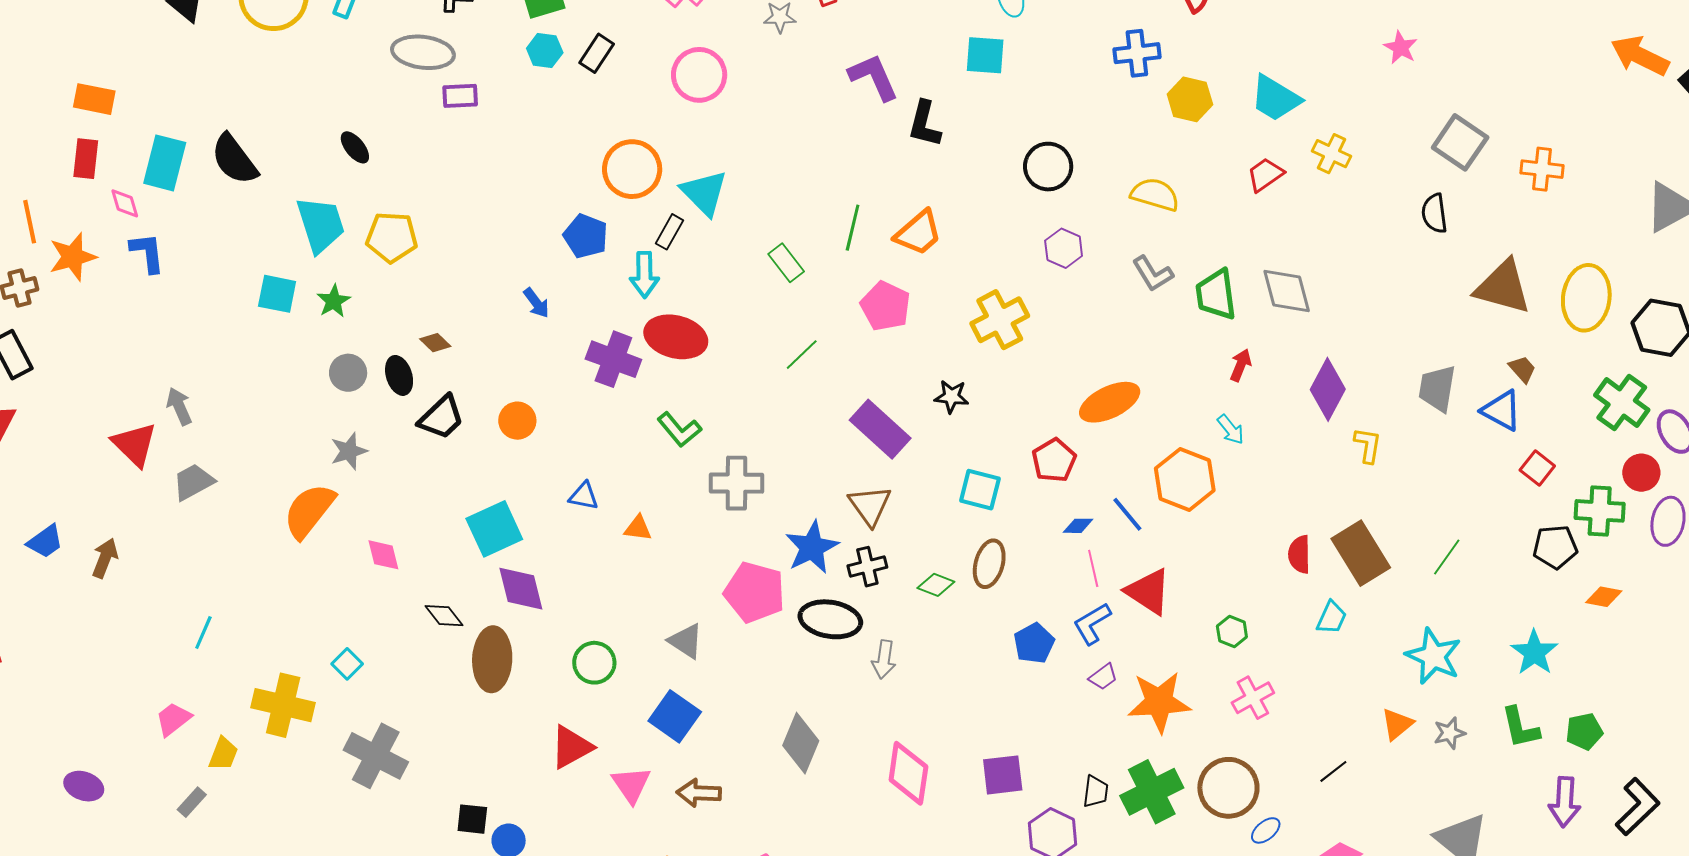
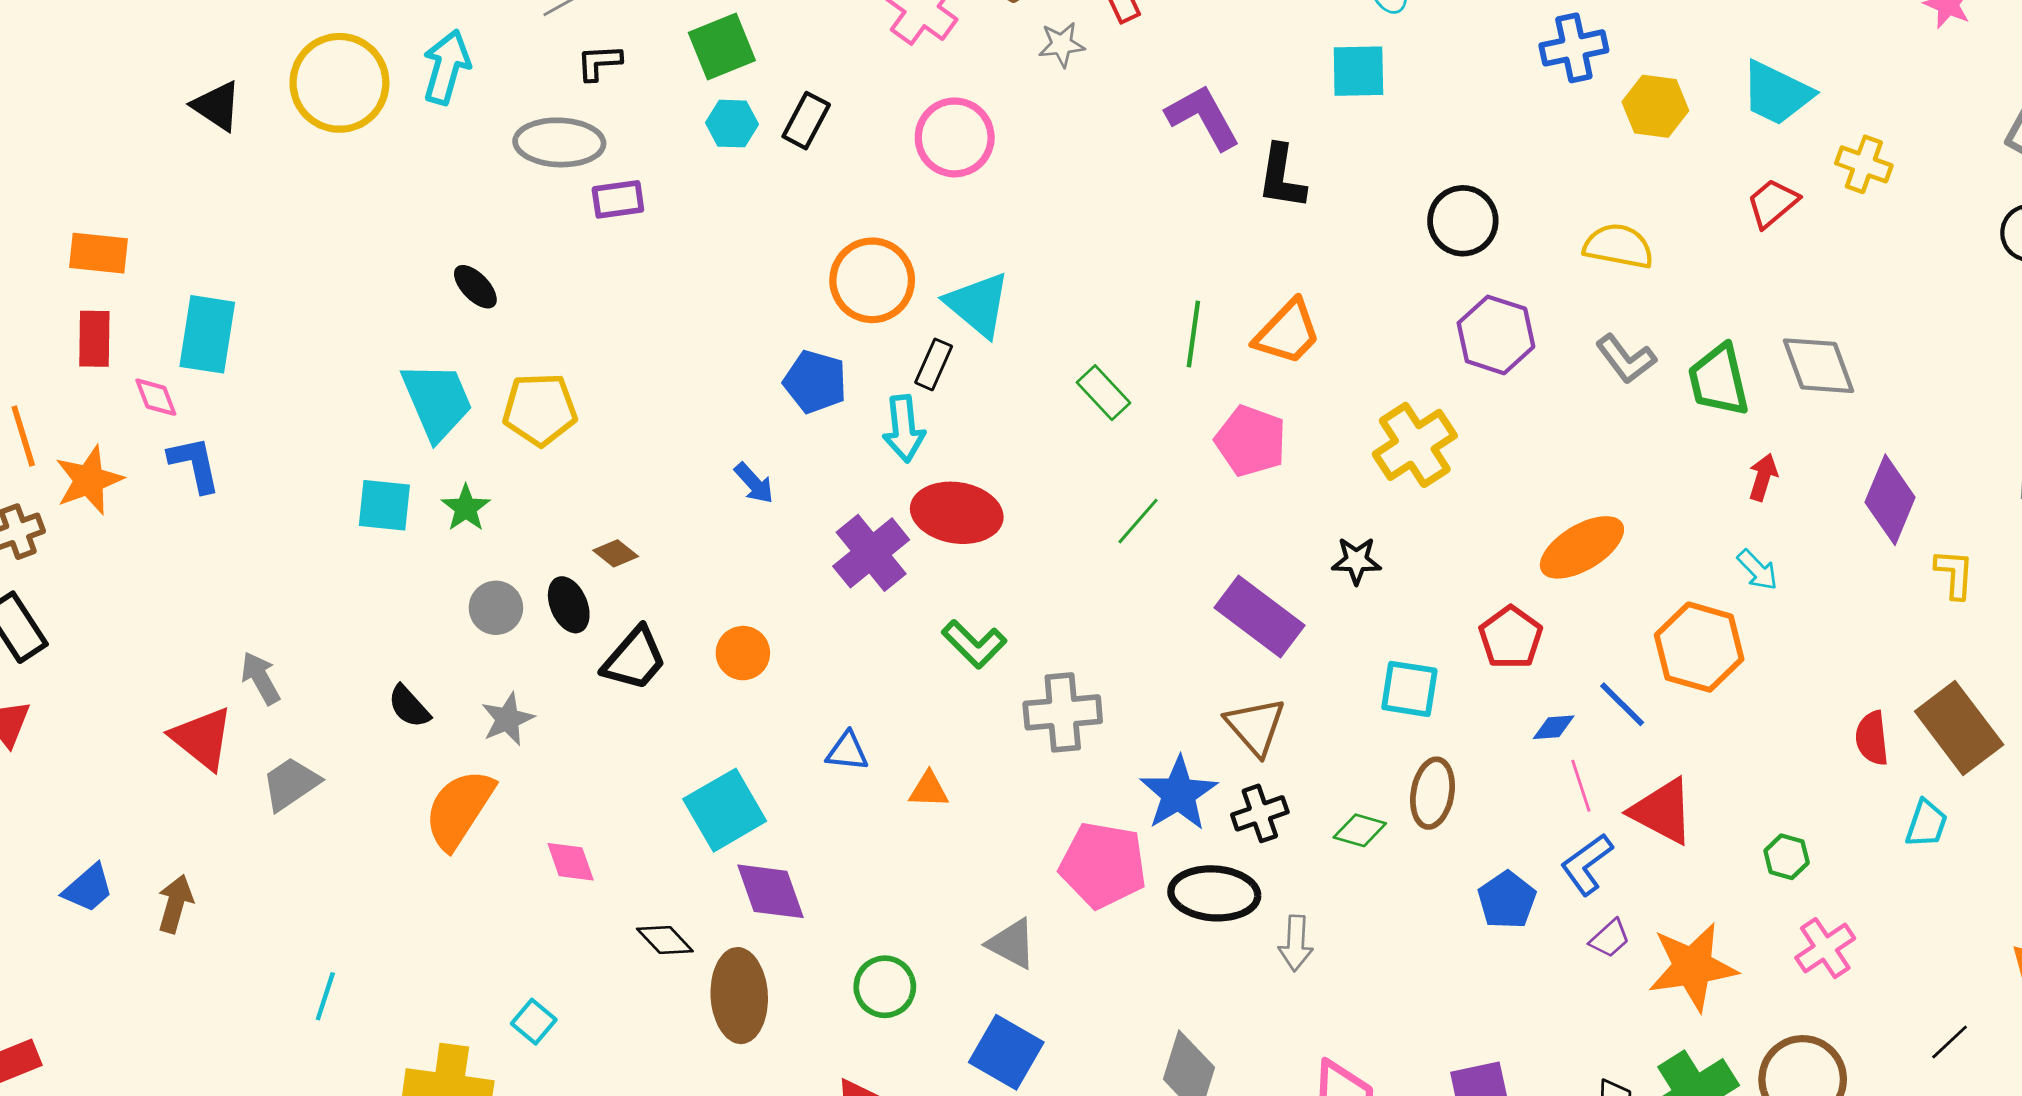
black semicircle: (234, 159) -> (409, 706), moved, size x0.6
purple hexagon: (1064, 248) -> (1496, 335), size x1.4
purple cross: (613, 359) -> (871, 553), turned 36

